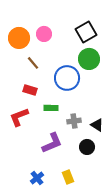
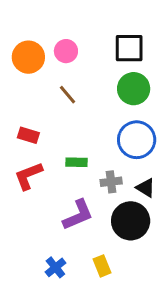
black square: (86, 32) -> (129, 48), turned 30
brown line: (33, 63) -> (67, 95), moved
blue circle: (67, 78) -> (137, 140), moved
red rectangle: (30, 90) -> (28, 135), moved
black circle: (87, 147) -> (131, 221), size x1.6

